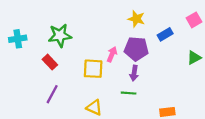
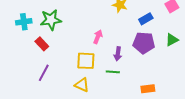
cyan cross: (18, 39) -> (24, 22), moved
purple pentagon: (136, 49) -> (144, 43), moved
yellow square: (93, 69) -> (86, 61), moved

